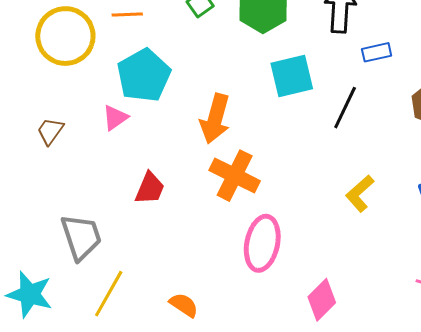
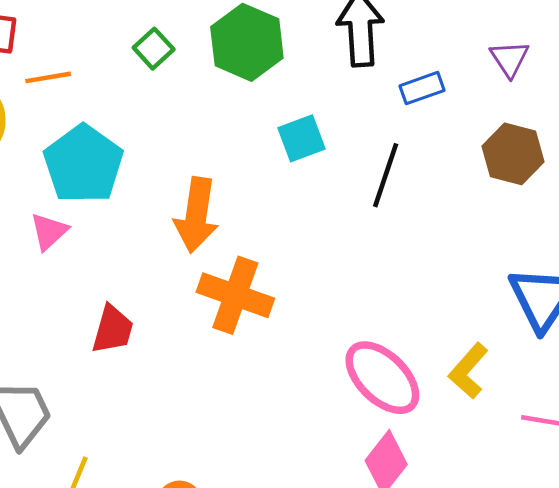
cyan square: (292, 76) -> (302, 138), size x0.7
yellow L-shape: (360, 193) -> (468, 371), moved
pink ellipse: (262, 243) -> (382, 378), moved, turned -50

